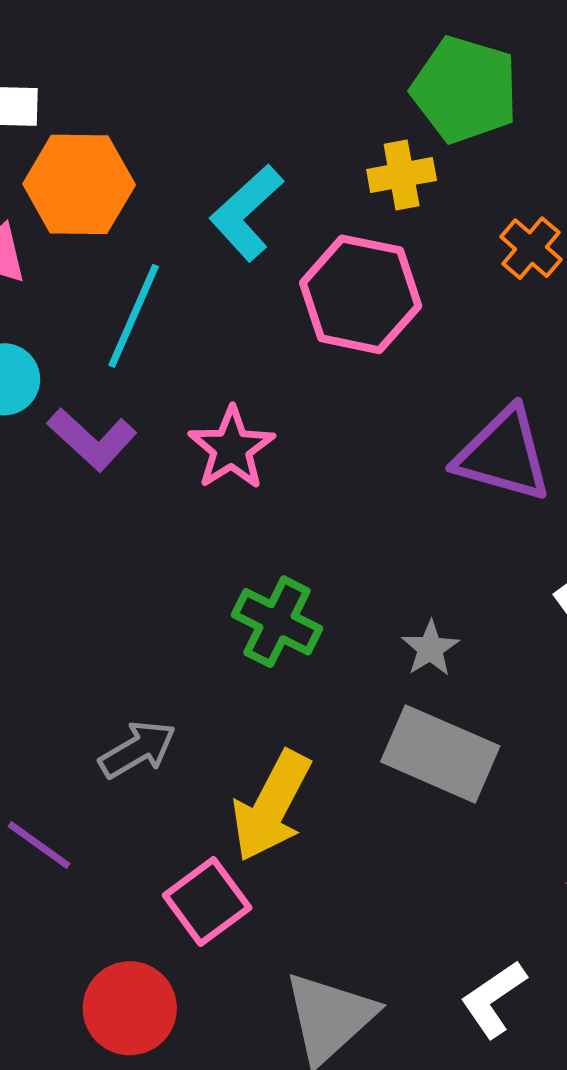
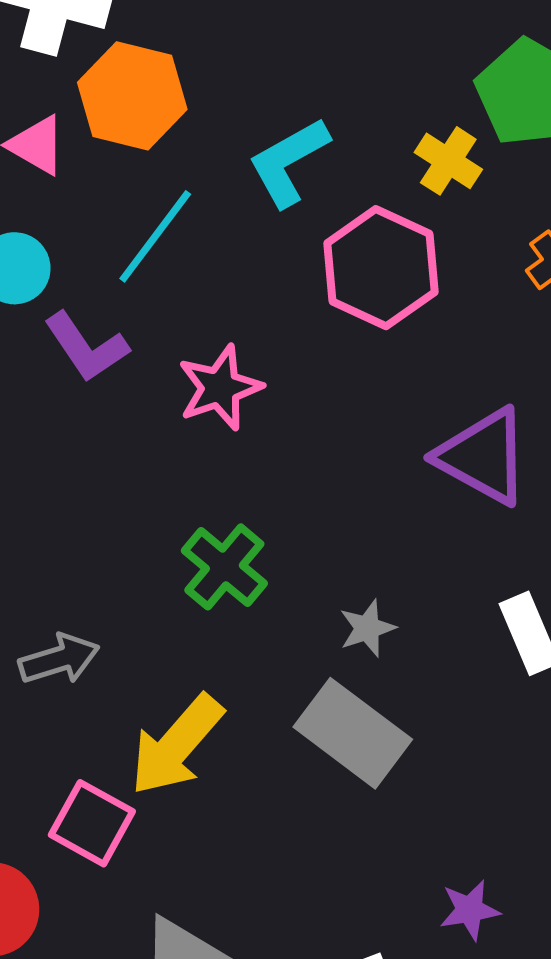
yellow cross: (402, 175) -> (448, 161), turned 30
pink square: (207, 902) -> (92, 823), turned -38

